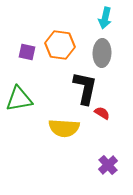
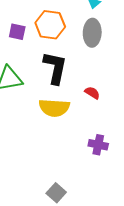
black L-shape: (85, 88) -> (55, 68), moved
purple cross: (108, 165) -> (98, 145), turned -36

